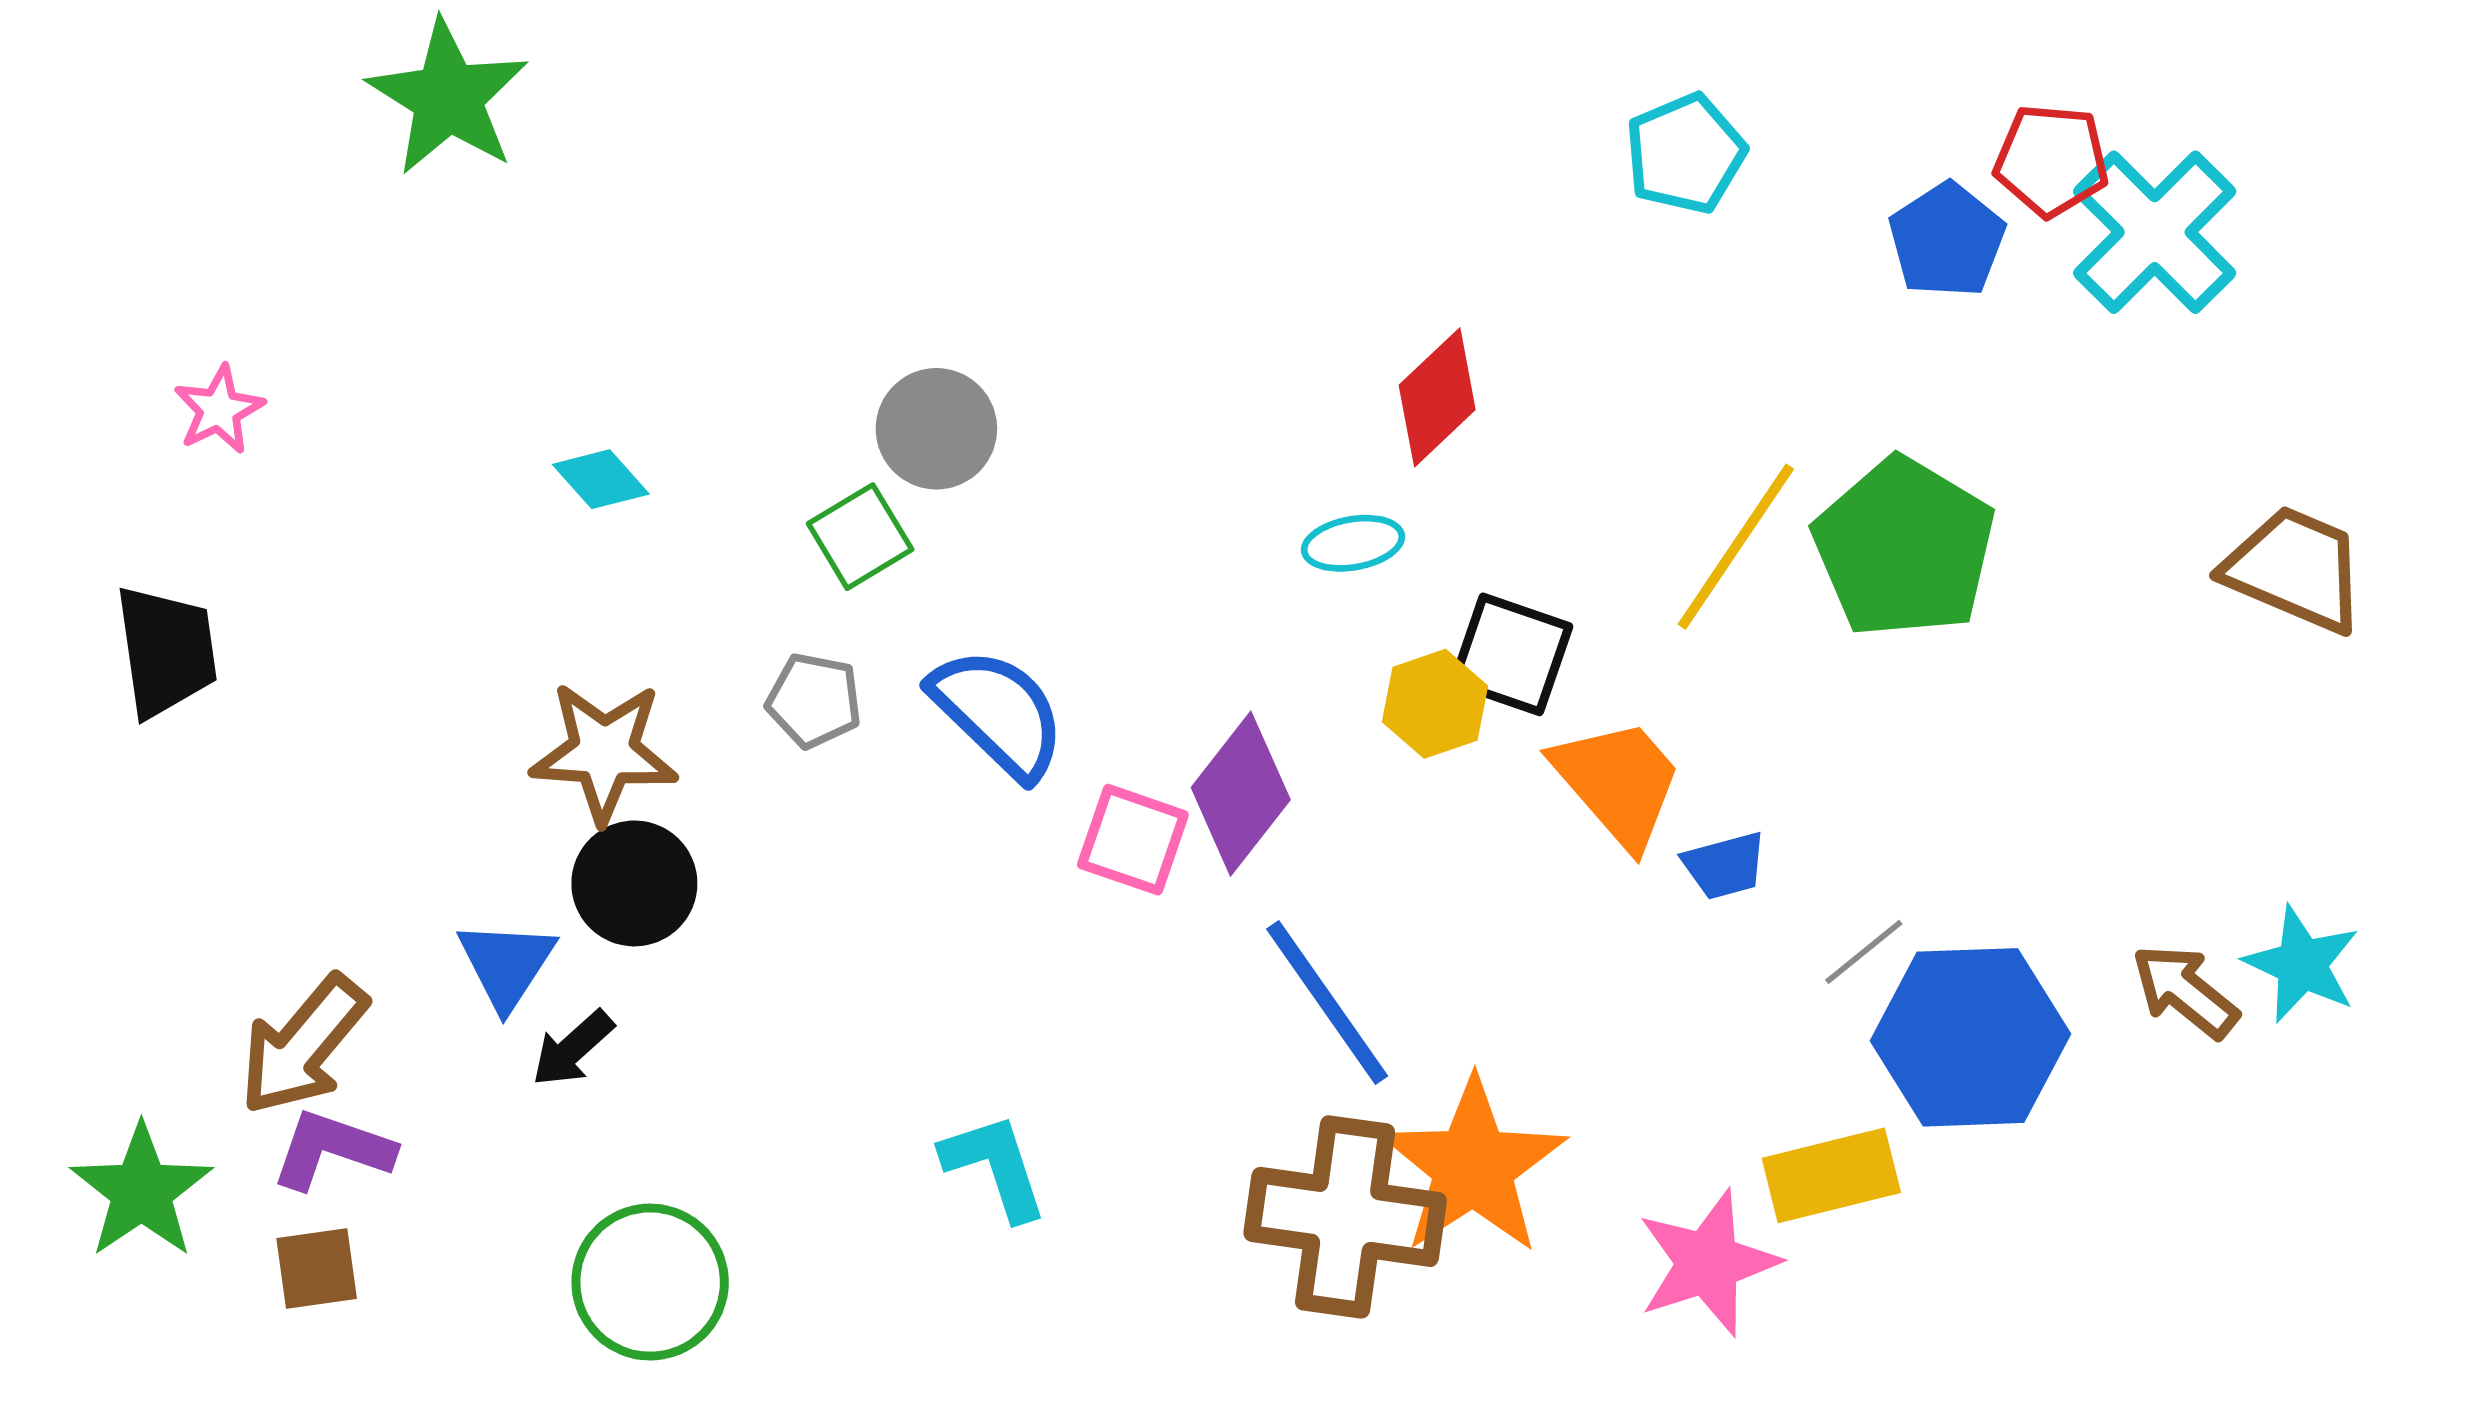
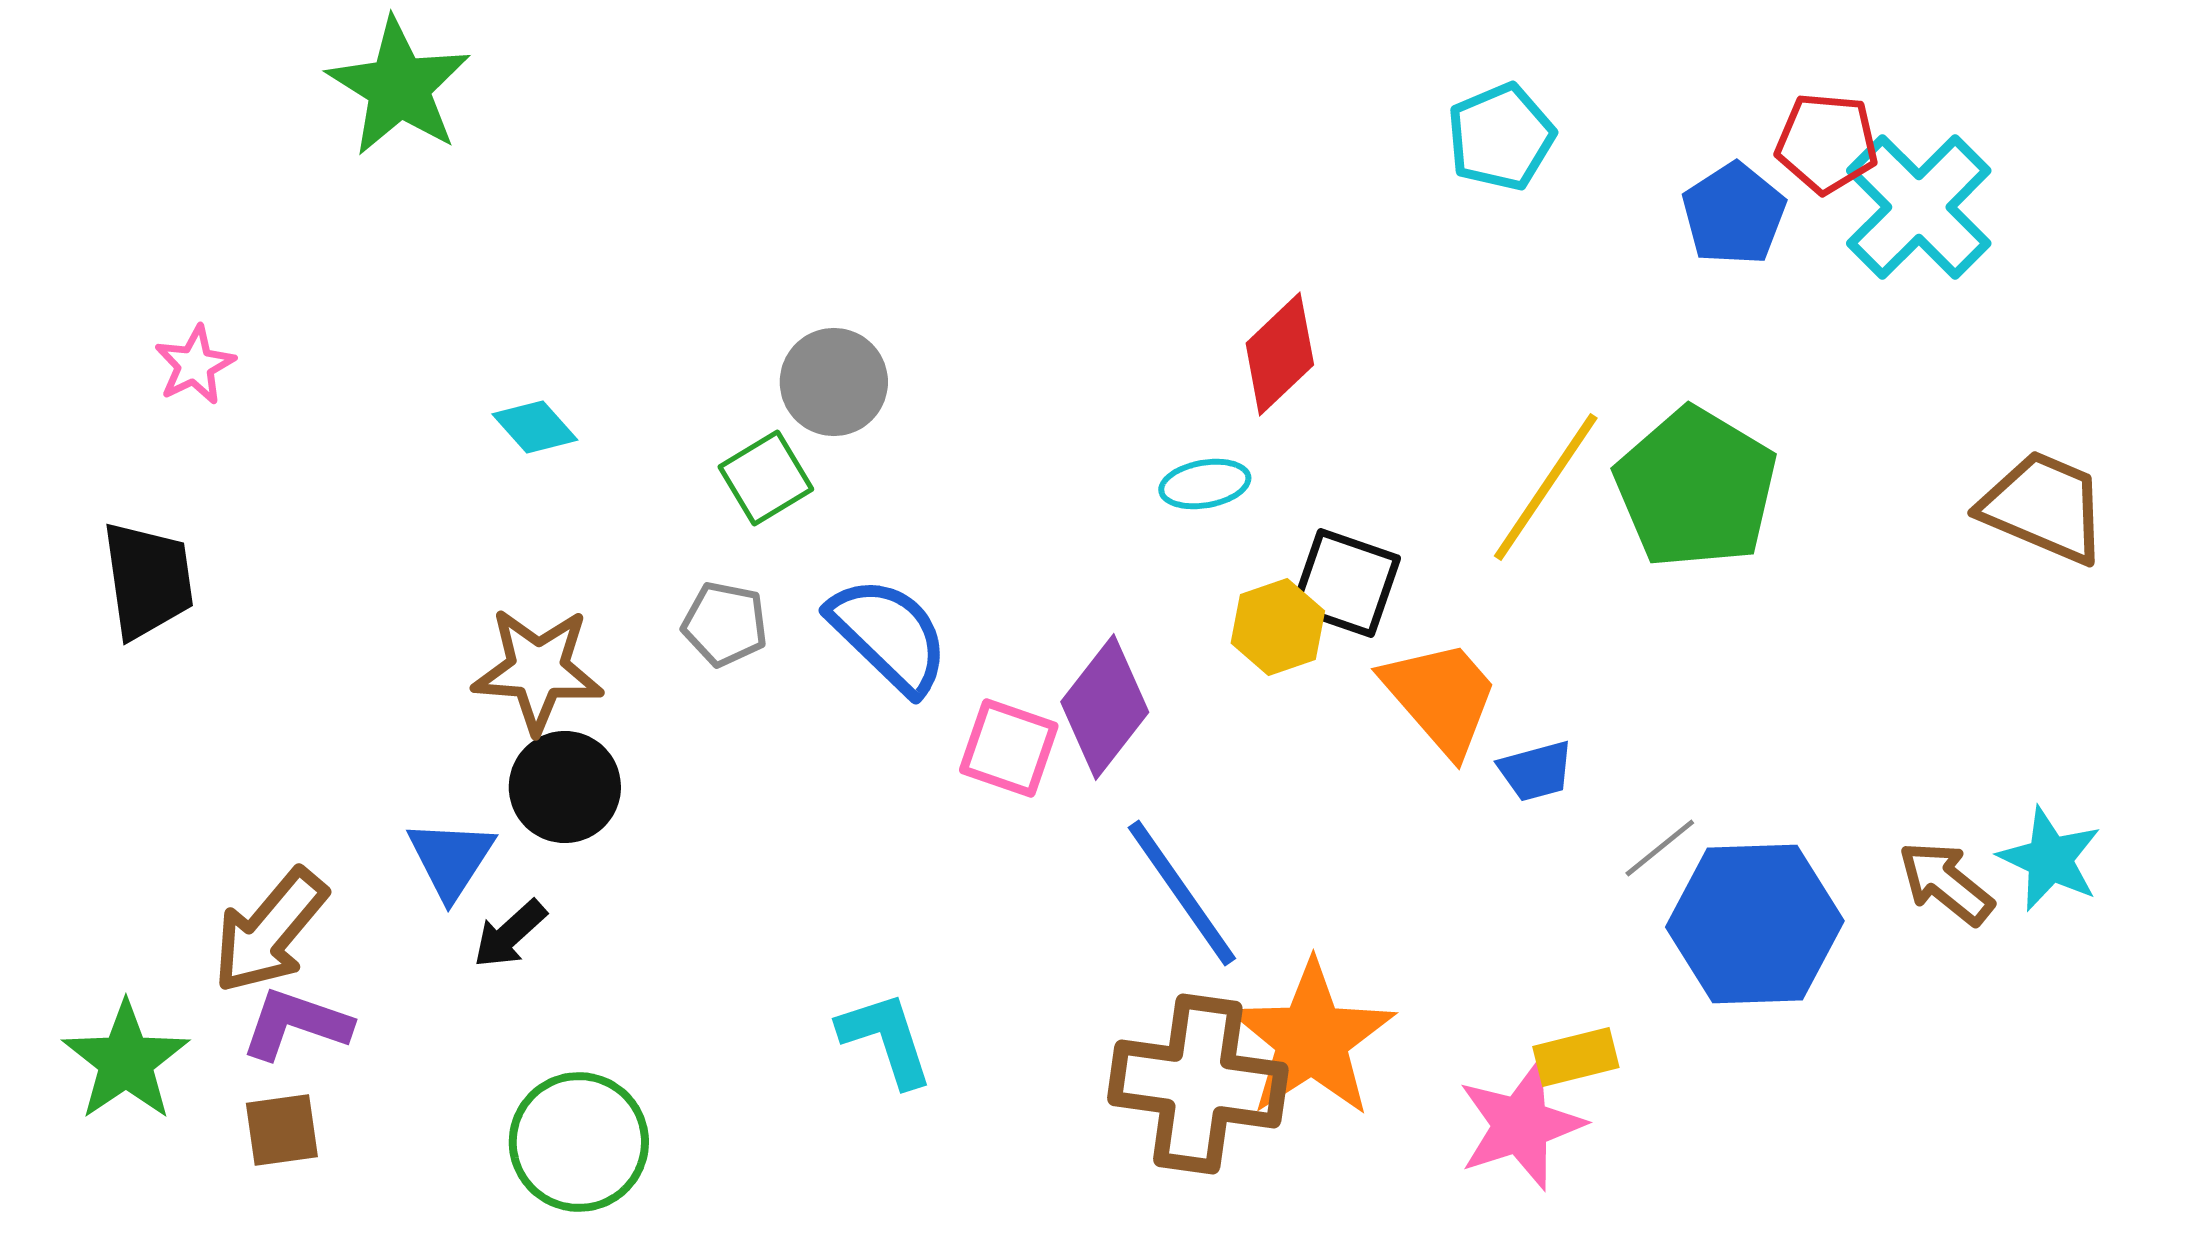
yellow rectangle: (1831, 1175) -> (1576, 1057), moved, size x0.7

